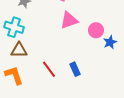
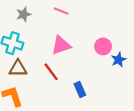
pink triangle: (69, 20) -> (61, 45), moved
red line: (49, 69) -> (51, 72), moved

